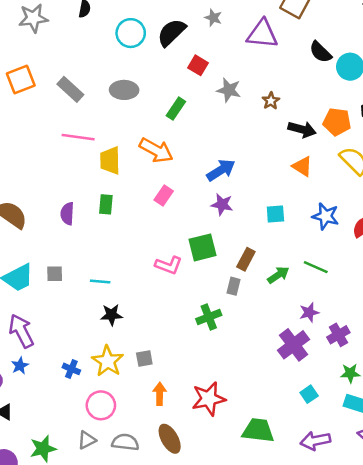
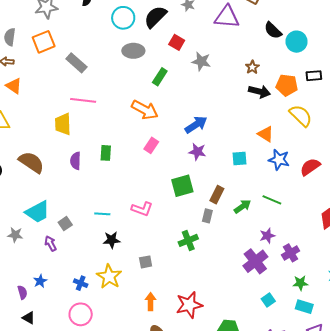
orange square: (21, 79) -> (44, 42), moved
gray ellipse: (124, 90) -> (133, 51), moved
brown star: (271, 101) -> (252, 67), moved
yellow trapezoid: (110, 160) -> (63, 124), moved
orange triangle: (302, 166) -> (266, 134), moved
pink L-shape: (169, 265) -> (142, 209), moved
gray square: (55, 274) -> (65, 224), moved, turned -32
purple arrow: (21, 331) -> (51, 244), moved, size x0.6
gray square: (144, 358) -> (146, 262), moved
pink circle: (101, 405) -> (81, 314), moved

